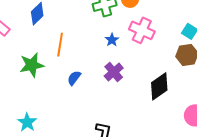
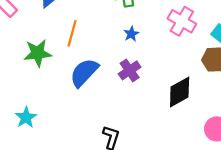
pink cross: (142, 30) -> (182, 21), moved
blue semicircle: (74, 78) -> (84, 73), size x1.8

